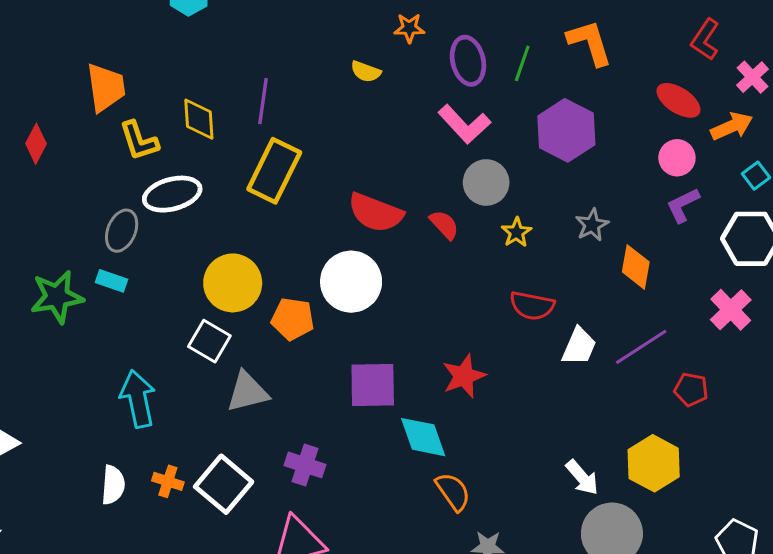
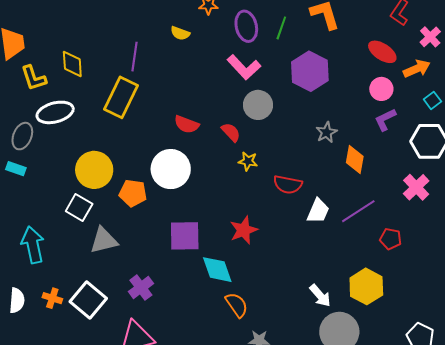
purple line: (263, 101) -> (134, 57), moved
red semicircle: (376, 213) -> (187, 124), size x0.7
yellow star: (517, 232) -> (248, 161), moved, turned -30
purple cross: (305, 465) -> (141, 288), turned 35

